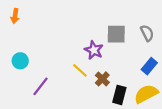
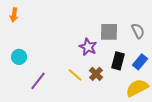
yellow line: (80, 70) -> (75, 75), moved
black rectangle: (119, 95) -> (118, 61), moved

